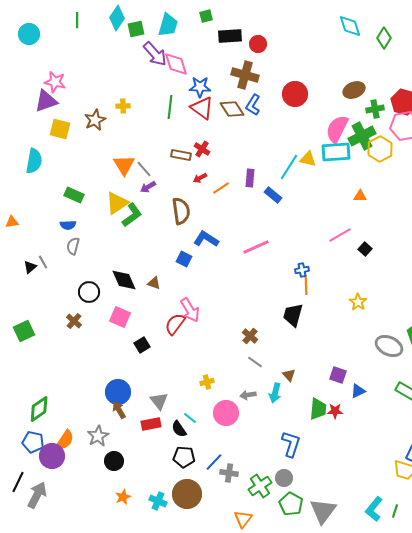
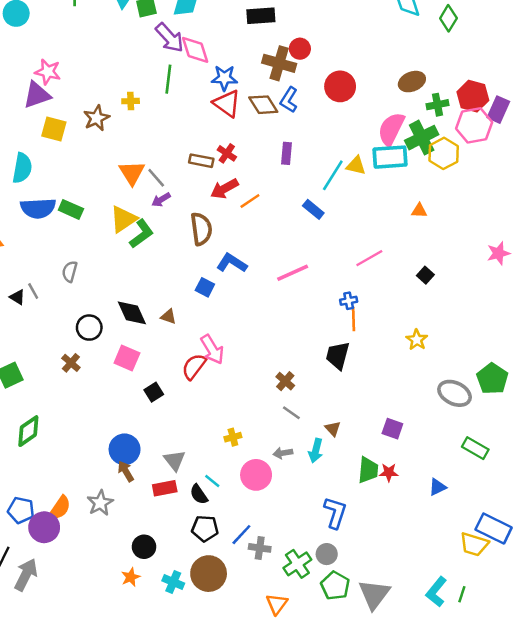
red circle: (258, 44) -> (300, 49), moved
green line: (170, 107) -> (168, 79), moved
red arrow: (200, 178) -> (224, 189), size x1.6
purple rectangle: (250, 178) -> (286, 153), moved
blue semicircle: (68, 225) -> (38, 208), moved, size x1.8
pink line: (340, 235) -> (369, 258), moved
black triangle: (30, 267) -> (17, 297), turned -48
blue triangle: (358, 391) -> (437, 487), moved
green diamond: (39, 409) -> (28, 431), moved
black circle: (114, 461) -> (144, 547), moved

